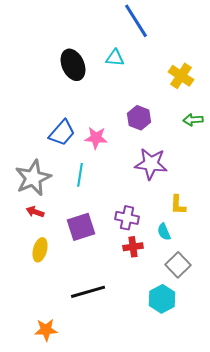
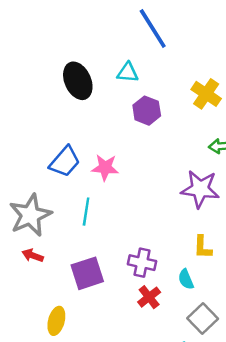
purple hexagon: (139, 118) -> (147, 111), moved
purple star: (151, 164) -> (200, 189), moved
red cross: (133, 247) -> (149, 297), turned -30
yellow ellipse: (40, 250) -> (56, 321), moved

